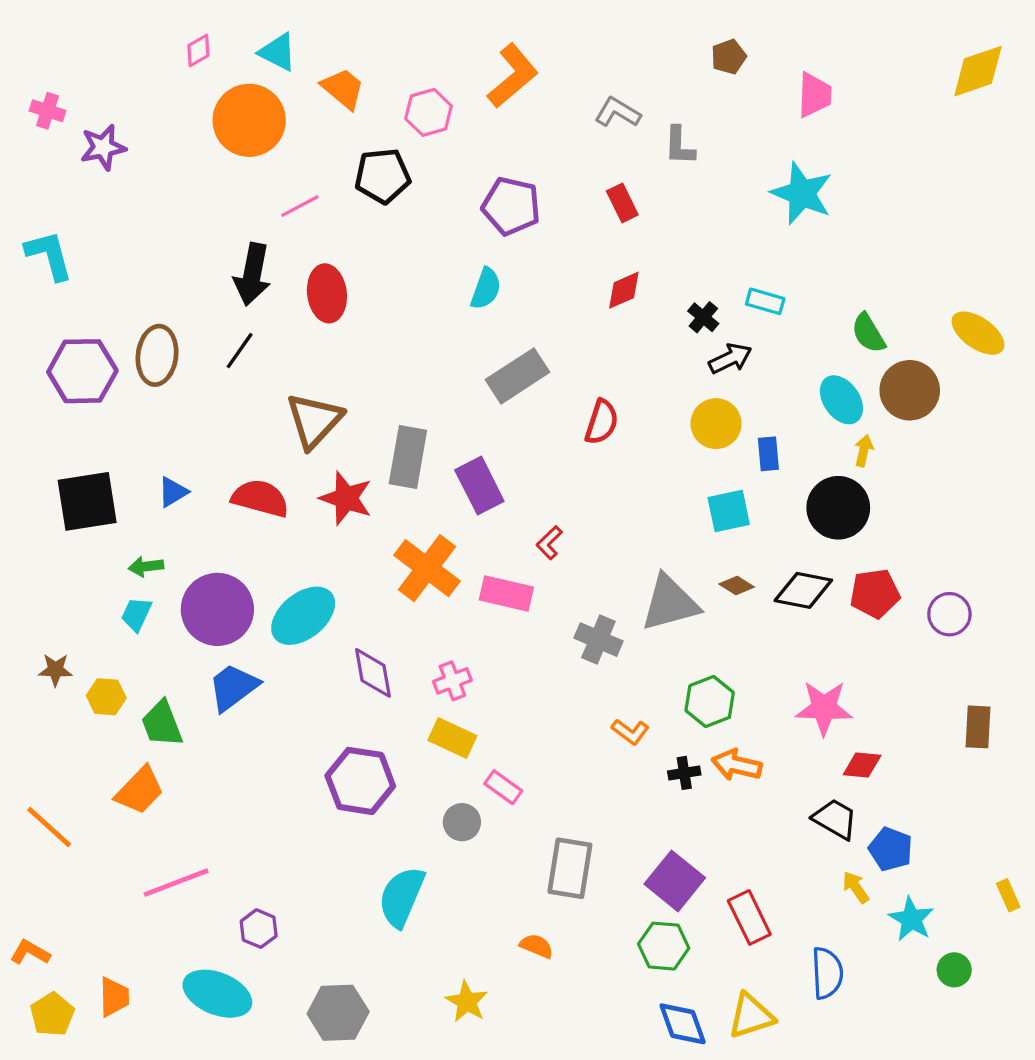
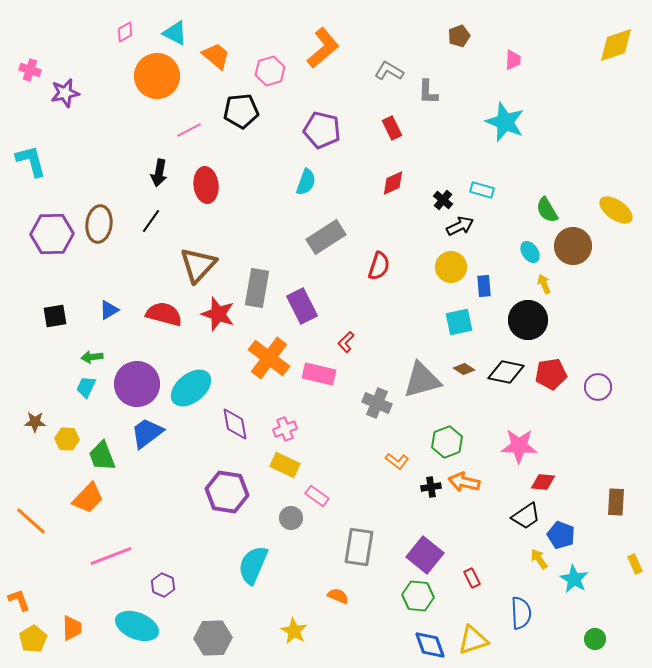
pink trapezoid: (814, 95) -> (513, 60), size x0.7
black arrow: (252, 274) -> (159, 173), size x0.7
cyan ellipse: (841, 400) -> (530, 252), size x0.7
yellow arrow: (864, 451) -> (544, 284), turned -36
black square: (87, 501) -> (55, 316), size x0.6
brown rectangle: (978, 727) -> (616, 502), moved
black trapezoid: (835, 819) -> (526, 516), turned 116
red rectangle: (749, 917) -> (472, 578), size x0.6
orange L-shape: (30, 952) -> (19, 600), turned 40
green circle: (954, 970) -> (595, 639), moved

